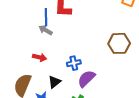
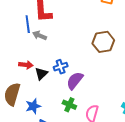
gray arrow: (46, 30) -> (40, 35), moved
black triangle: (54, 82) -> (41, 74), moved

